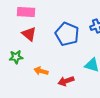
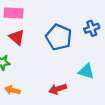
orange arrow: (41, 71) -> (12, 90), moved

